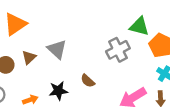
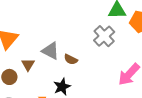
brown semicircle: (88, 81) -> (71, 59), moved

